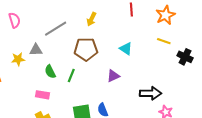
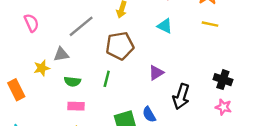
cyan triangle: (126, 49) -> (165, 26), moved
black cross: (185, 57) -> (223, 80), moved
green semicircle: (50, 72) -> (72, 81), moved, turned -48
black arrow: (151, 93) -> (181, 97), moved, turned 115

